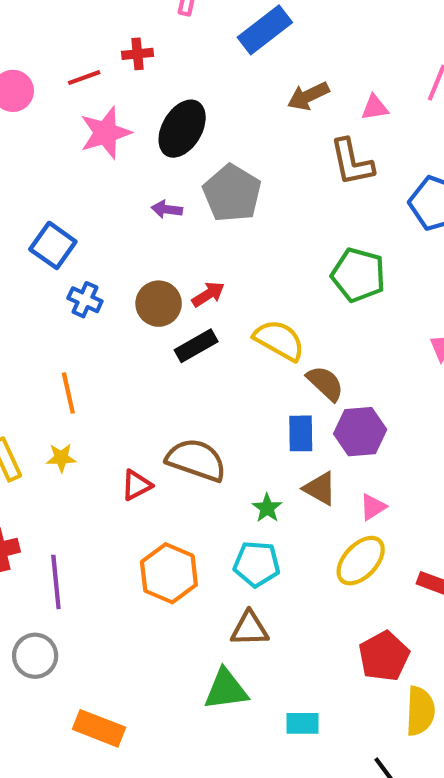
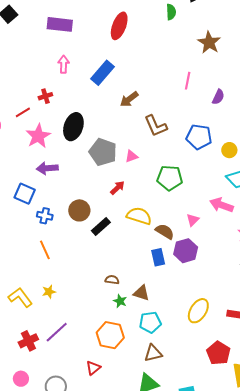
pink triangle: (375, 108) -> (131, 156), moved
purple arrow: (167, 209) -> (47, 168), moved, size x1.5
red arrow: (208, 294) -> (117, 188), moved
orange line: (68, 393) -> (45, 250), moved
brown semicircle: (196, 460) -> (112, 280), size x0.5
red triangle: (136, 485) -> (93, 368), moved
brown triangle: (320, 488) -> (141, 293), moved
pink triangle: (373, 507) -> (193, 220), moved
green star: (267, 508) -> (120, 301), moved
purple line: (56, 582) -> (57, 332), moved, turned 65

